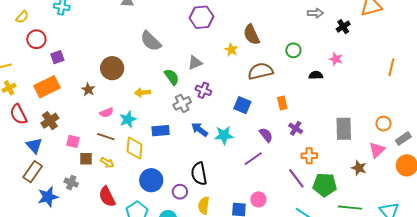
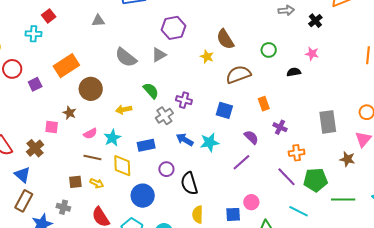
gray triangle: (195, 63) -> (159, 55), moved
orange rectangle: (47, 87) -> (66, 66), moved
pink square: (73, 141) -> (52, 127), moved
purple circle: (180, 192) -> (166, 169), moved

